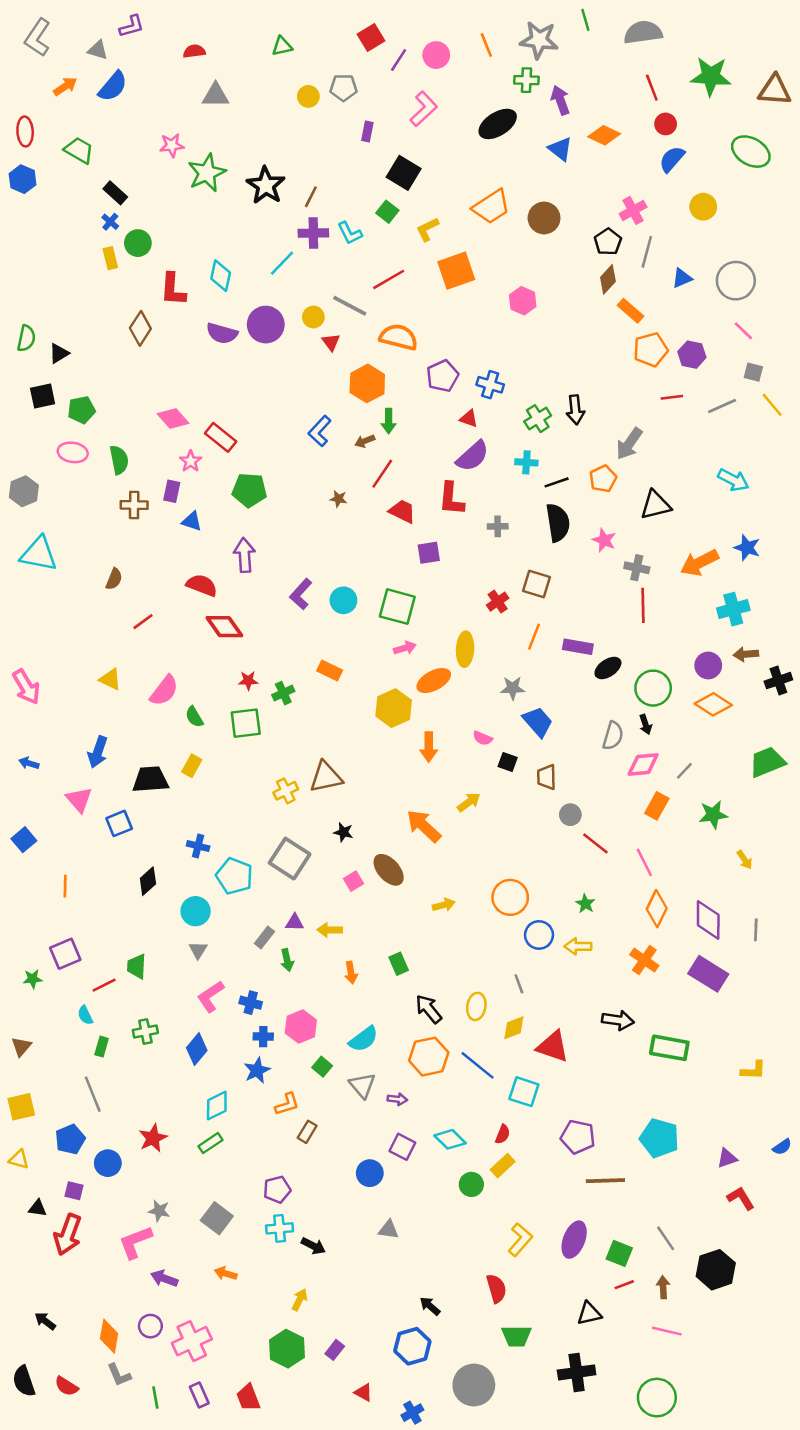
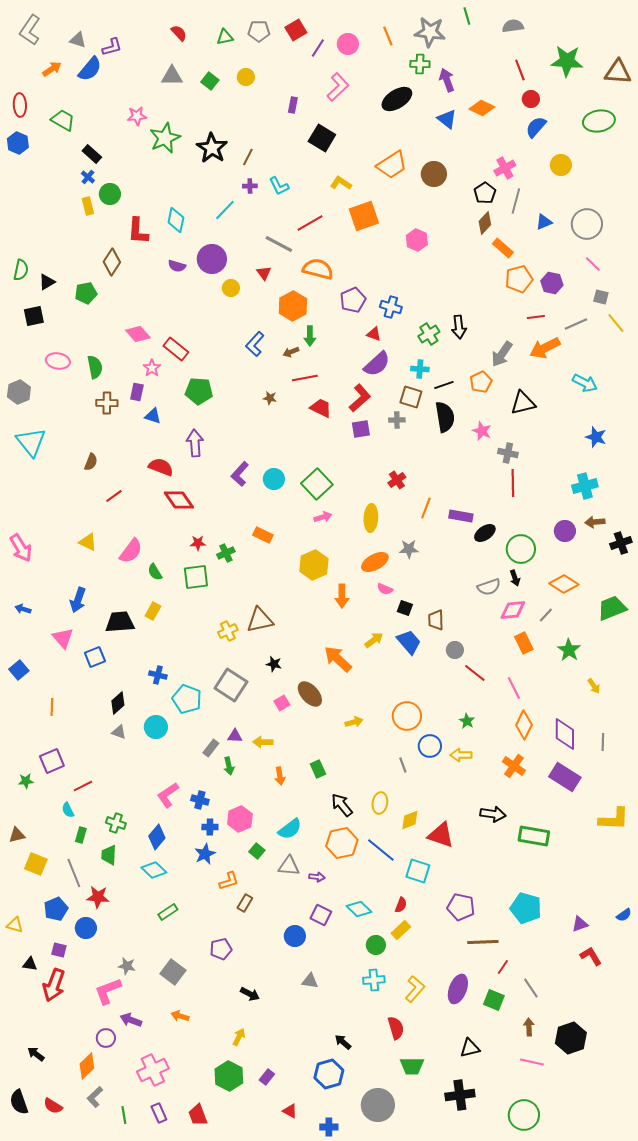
purple L-shape: (132, 26) -> (112, 47), moved
gray semicircle: (643, 32) -> (513, 26), size x0.7
red semicircle: (194, 51) -> (179, 33), moved, turned 54
gray pentagon: (343, 88) -> (259, 31), moved
green ellipse: (751, 152) -> (599, 121), turned -40
green square: (387, 212) -> (210, 81), moved
yellow L-shape: (427, 229) -> (341, 183), turned 60
purple cross: (313, 233) -> (250, 186), size x0.6
yellow circle: (313, 317) -> (231, 288), moved
purple semicircle: (222, 333) -> (177, 266), size x0.7
green pentagon: (81, 410) -> (86, 293), moved
red line: (382, 474) -> (305, 378), turned 45
red L-shape: (451, 499) -> (360, 398), turned -136
purple square: (429, 553) -> (361, 429), moved
cyan triangle: (39, 554) -> (31, 442), turned 40
orange arrow: (699, 563) -> (545, 348), moved
brown square: (536, 584) -> (411, 397), moved
green square: (397, 607) -> (317, 484), turned 32
orange ellipse: (434, 681) -> (375, 562), moved
orange diamond: (713, 704) -> (564, 584), moved
blue trapezoid: (538, 722) -> (409, 642), moved
gray semicircle: (613, 736) -> (489, 587), turned 55
orange rectangle: (657, 806) -> (524, 643), turned -55
green star: (713, 815) -> (569, 650), turned -30
gray triangle: (198, 950) -> (119, 732), moved, turned -42
green trapezoid: (137, 966) -> (109, 855), moved
gray line: (519, 984) -> (403, 765), moved
green cross: (145, 1032) -> (116, 823), turned 30
brown triangle: (21, 1047) -> (17, 835), turned 36
yellow L-shape: (753, 1070) -> (614, 819), moved, size x1.5
gray triangle: (362, 1085) -> (289, 866), turned -45
cyan diamond: (217, 1105) -> (154, 870), moved, turned 70
yellow square: (21, 1107) -> (36, 864), moved, turned 35
red star: (153, 1138) -> (98, 897), moved, turned 30
cyan cross: (280, 1228) -> (374, 980), moved
black hexagon: (716, 1270) -> (571, 1038), moved
red line: (624, 1285) -> (503, 967), moved, turned -35
purple circle: (150, 1326) -> (106, 1038), moved
orange diamond: (109, 1336) -> (87, 1066), turned 36
gray L-shape: (119, 1375) -> (95, 1097), turned 70
blue cross: (412, 1413) -> (329, 1127), turned 30

